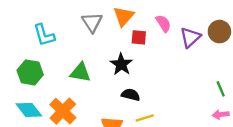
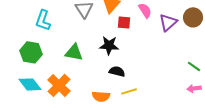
cyan L-shape: (44, 35) -> (43, 20), turned 35
black star: (121, 64) -> (109, 45), turned -30
green line: (221, 89) -> (194, 66), turned -32

